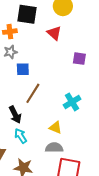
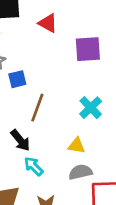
purple square: (79, 59) -> (88, 49), size x1.5

